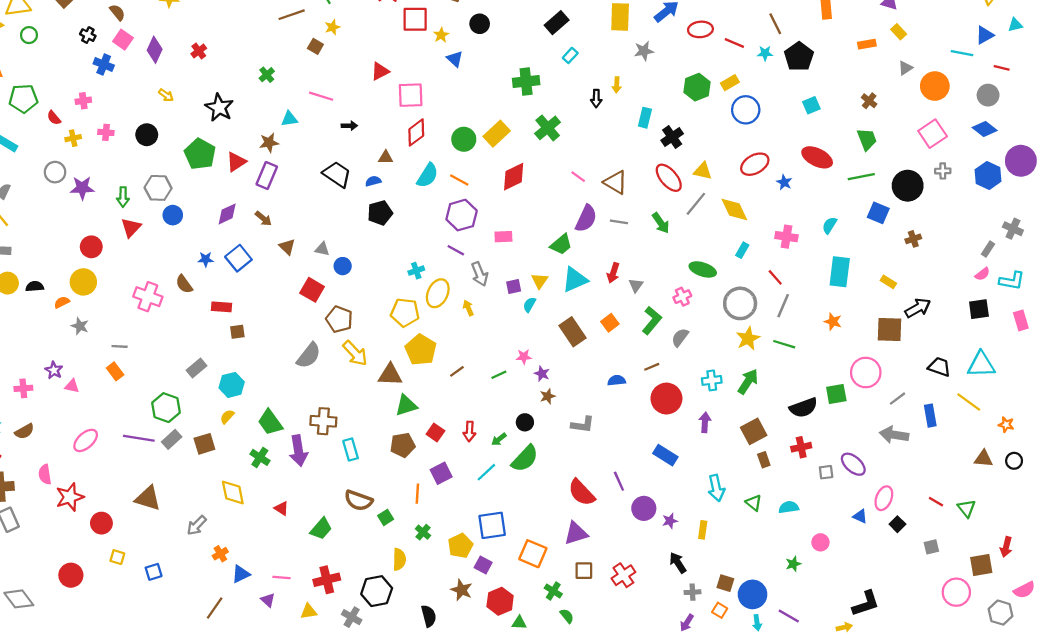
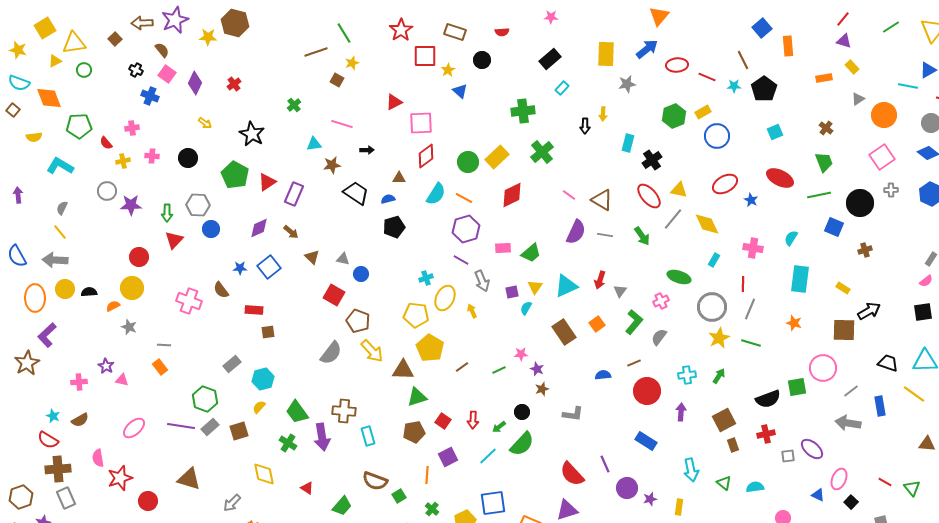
brown star: (269, 143) -> (332, 165), moved
green trapezoid: (561, 245) -> (531, 253), moved
red line: (775, 277) -> (743, 284), turned 42
green arrow: (748, 382) -> (719, 376), size x0.7

